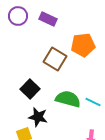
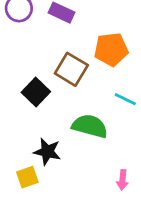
black square: (30, 89) -> (36, 92), moved
cyan line: (93, 102) -> (125, 99), moved

